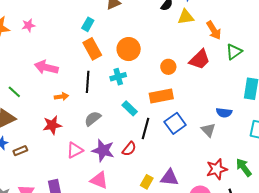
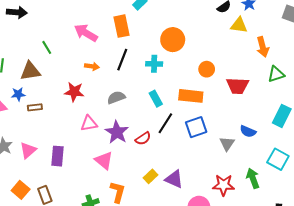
orange rectangle: (92, 49) -> (121, 26), moved
red trapezoid: (200, 59) -> (237, 86), moved, turned 30
green arrow: (244, 167) -> (253, 178), moved

